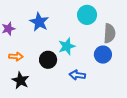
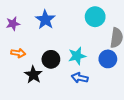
cyan star: (67, 46) -> (77, 56), moved
black star: (20, 80) -> (33, 75), moved

